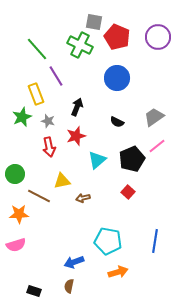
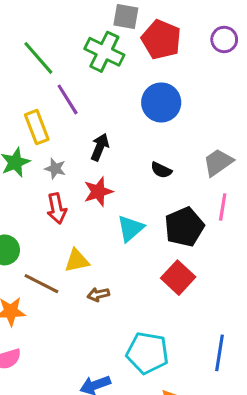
purple circle: (158, 37) -> (224, 39), size x0.7
pink line: (157, 146) -> (223, 207), turned -42
red square: (128, 192) -> (178, 278), size x1.5
brown arrow: (83, 198) -> (98, 294), moved

